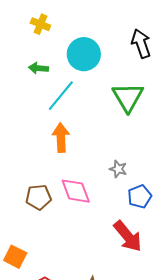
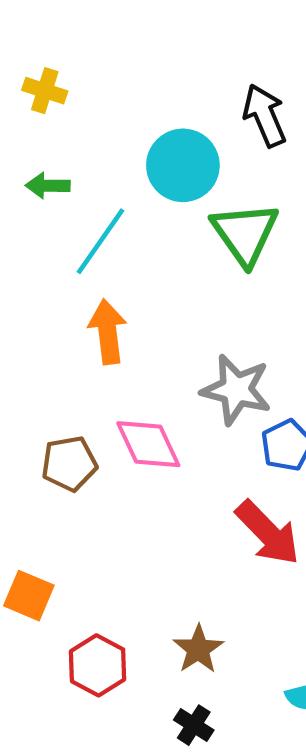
cyan circle: (84, 54) -> (183, 165), moved
gray star: (118, 169) -> (236, 390), size x1.8

